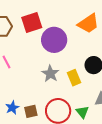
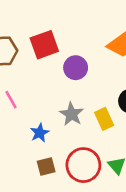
purple circle: (54, 40) -> (76, 68), size x0.7
blue star: (12, 108) -> (40, 133), moved

